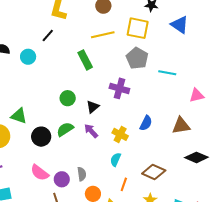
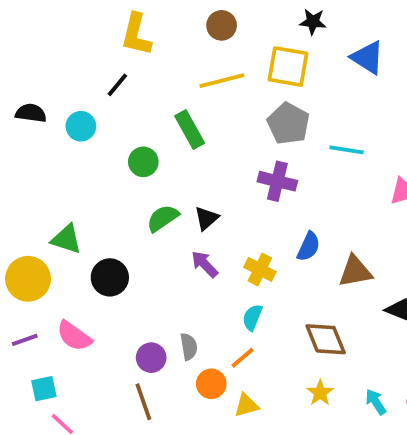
purple cross: (119, 88) -> (277, 181), moved
green circle: (68, 98) -> (143, 162), moved
brown triangle: (181, 126) -> (355, 271), moved
green semicircle: (65, 129) -> (163, 218), moved
brown diamond: (154, 172) -> (326, 339), turned 45
pink semicircle: (40, 173) -> (74, 336), moved
orange line: (124, 184) -> (243, 358), moved, turned 32

